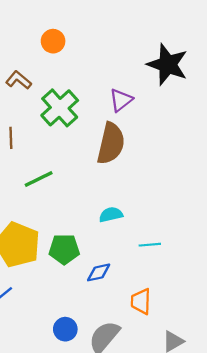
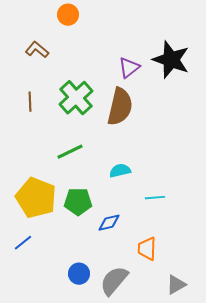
black star: (168, 65) -> (171, 60), moved
green cross: (60, 108) -> (76, 98), moved
green line: (39, 179) -> (70, 152), moved

